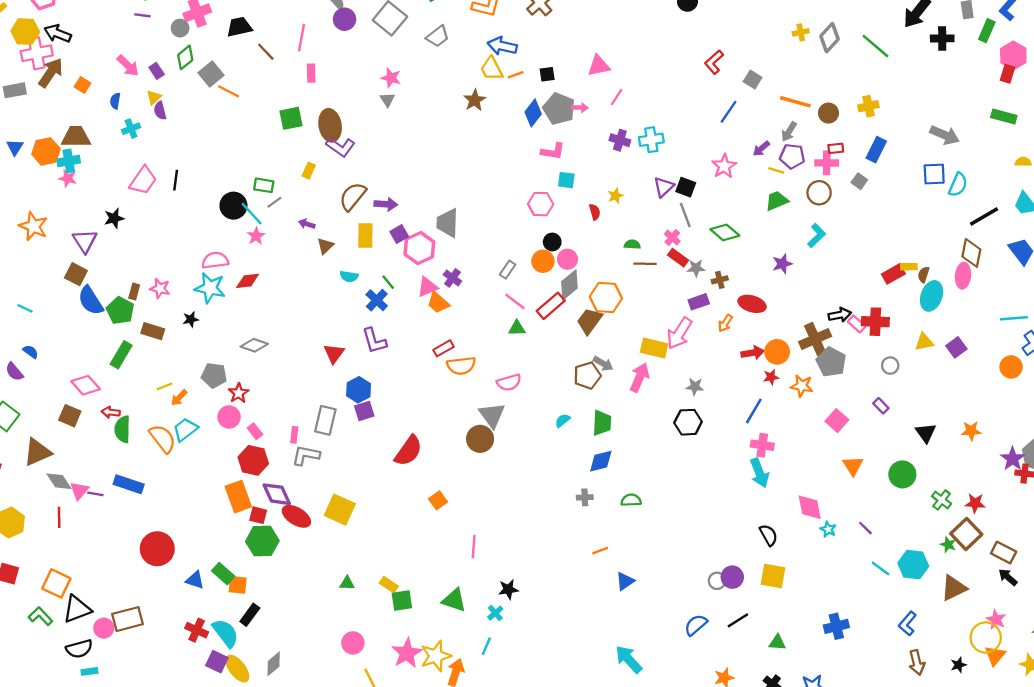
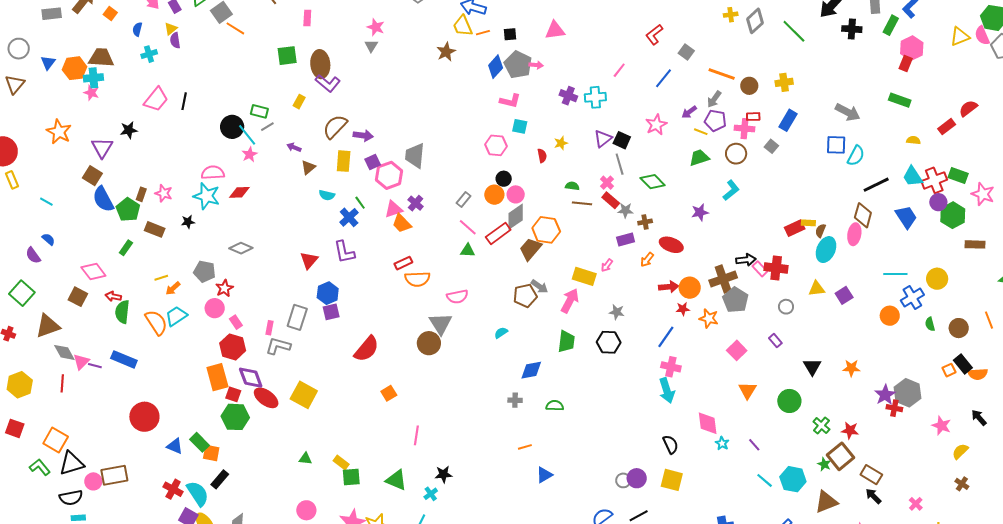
pink line: (617, 97) -> (619, 70), moved
pink arrow: (679, 333) -> (607, 265), size x0.5
green rectangle: (121, 355) -> (126, 248), size x0.7
green trapezoid: (602, 423) -> (566, 342), moved

